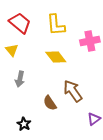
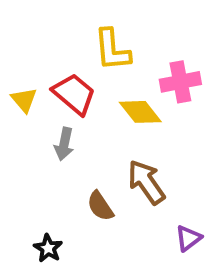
red trapezoid: (20, 23) -> (74, 94), moved
yellow diamond: (56, 57) -> (140, 112), moved
gray arrow: (20, 79) -> (64, 144), moved

